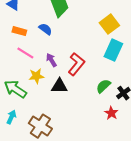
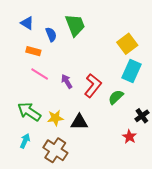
blue semicircle: (45, 29) -> (51, 34), moved, turned 32
yellow star: (36, 76) -> (55, 118), moved
black triangle: (59, 86) -> (79, 122), moved
green semicircle: (103, 86) -> (116, 97), moved

